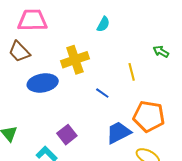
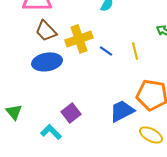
brown trapezoid: (19, 52) -> (46, 31), moved
blue line: (102, 93) -> (106, 51), moved

